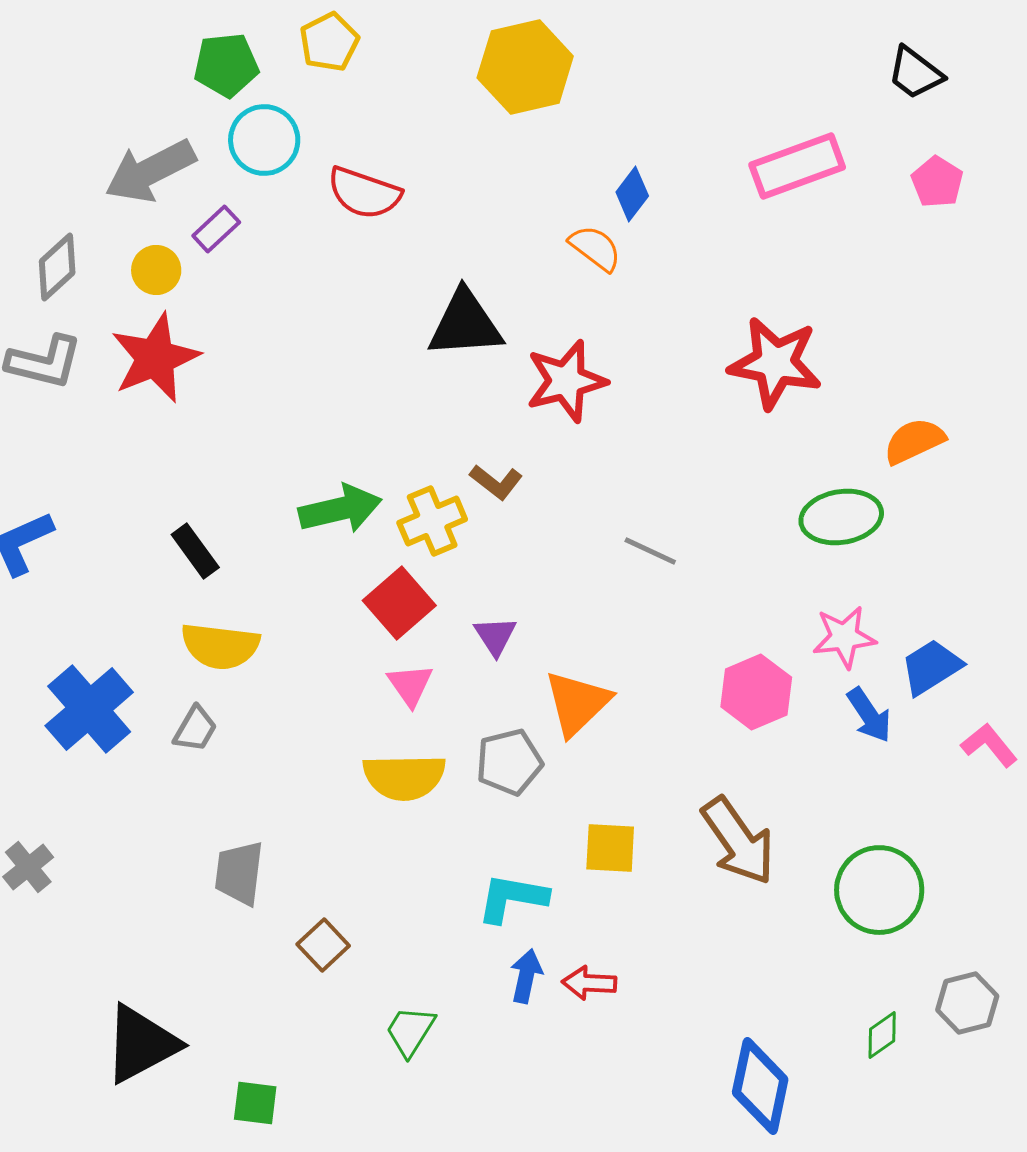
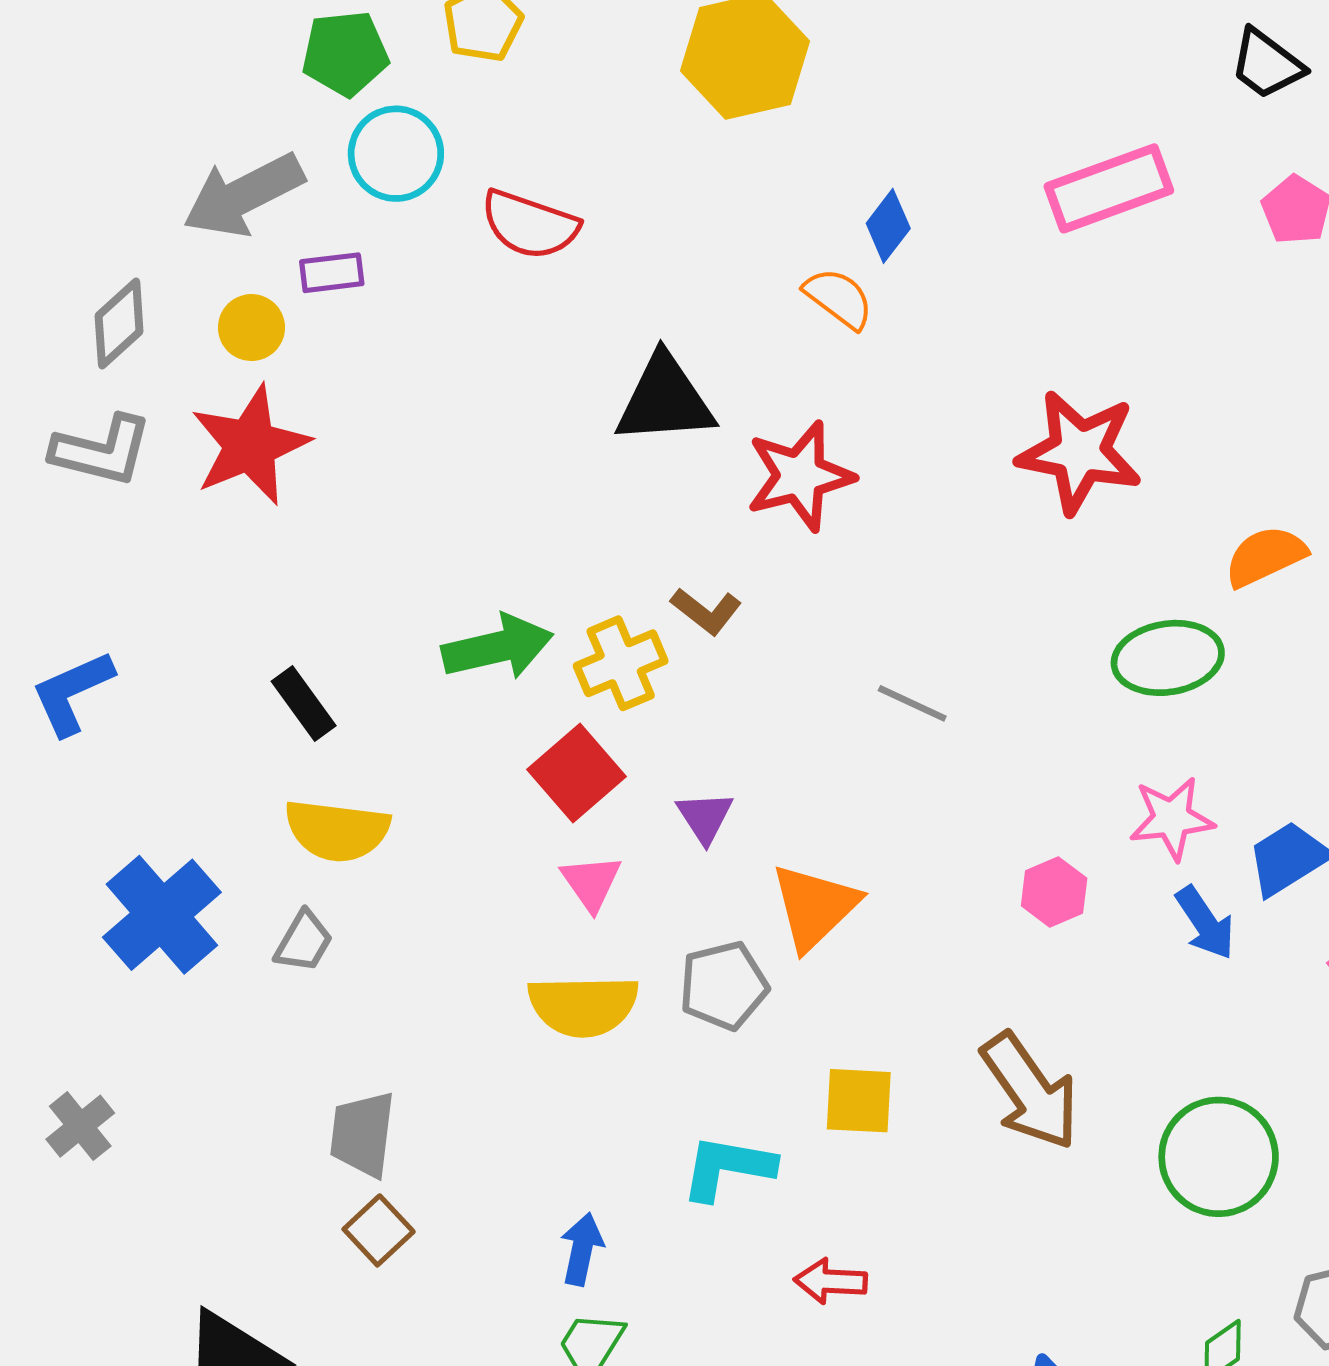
purple rectangle: (216, 229) -> (332, 273), turned 36
pink hexagon: (756, 692) -> (1054, 892), size x0.7
brown square: (323, 945) -> (379, 1230), moved
blue arrow: (526, 976) -> (582, 1249), moved

